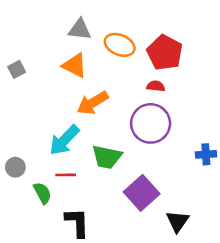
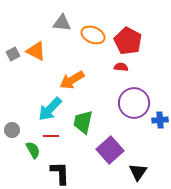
orange triangle: (75, 65) -> (36, 51), moved
purple circle: (151, 123) -> (134, 103), moved
green trapezoid: (107, 157) -> (83, 122), turned 90

